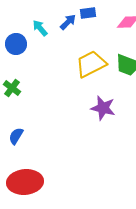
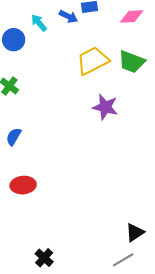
blue arrow: (68, 22) -> (68, 16), turned 72
red ellipse: (25, 182) -> (23, 185), size x0.7

